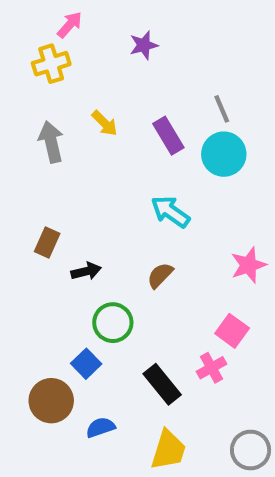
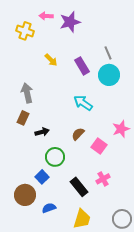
pink arrow: (70, 25) -> (46, 16), moved, turned -128
purple star: (144, 45) -> (70, 22), size x1.5
yellow cross: (51, 64) -> (25, 31), turned 36
gray arrow: (51, 142) -> (27, 93), moved
pink square: (232, 331) -> (99, 146), moved

